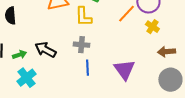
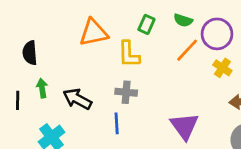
green arrow: (19, 55) -> (42, 88), moved, turned -80
blue line: (87, 68) -> (117, 123), moved

